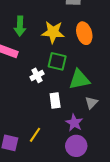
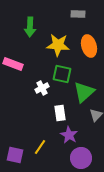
green arrow: (20, 26) -> (30, 27), moved
green triangle: (79, 79) -> (84, 92), turned -30
purple star: (74, 123) -> (69, 135), moved

